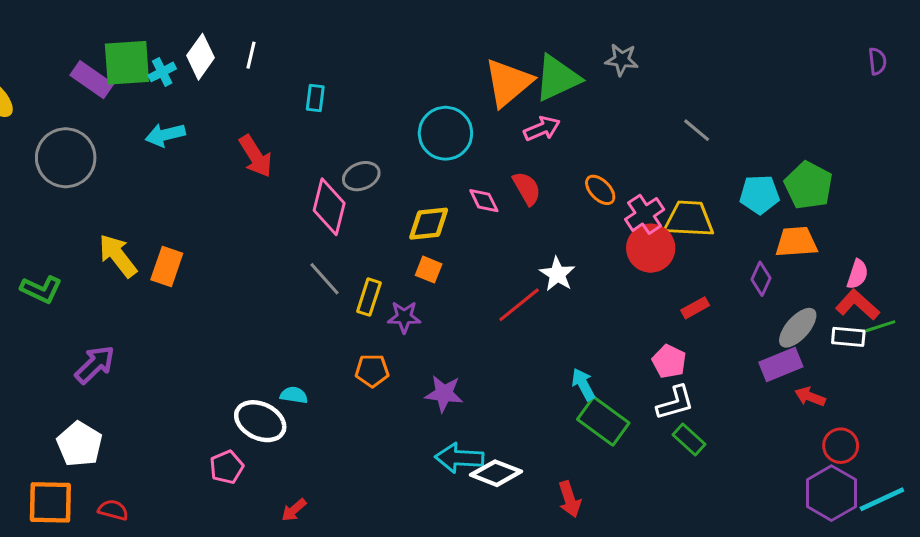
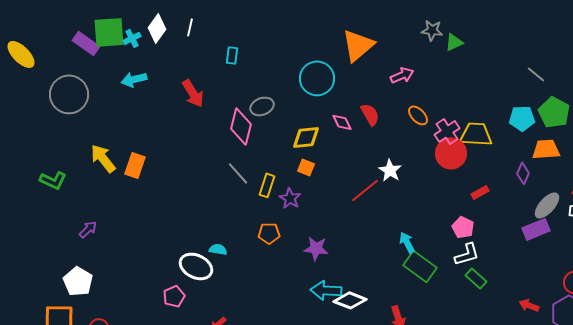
green triangle: (557, 78) -> (454, 42), moved, size x0.6
pink arrow: (542, 129) -> (402, 75), moved
gray line: (697, 130) -> (536, 74), moved
purple star: (404, 317) -> (290, 198), turned 30
purple arrow: (95, 364) -> (88, 229), size x0.7
red arrow: (810, 397) -> (529, 305), moved

